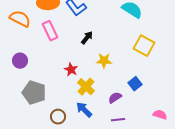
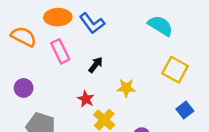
black arrow: (87, 38) -> (96, 65), moved
blue square: (135, 84) -> (185, 110), moved

